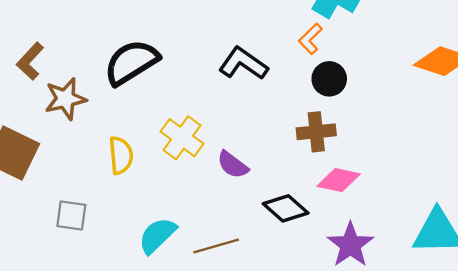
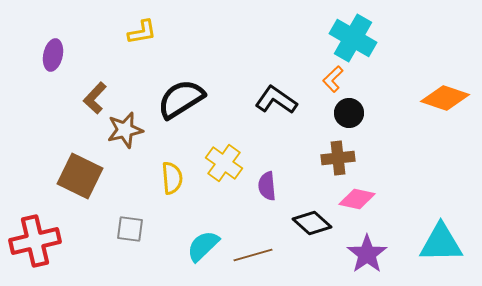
purple semicircle: (233, 165) -> (267, 186), turned 48

